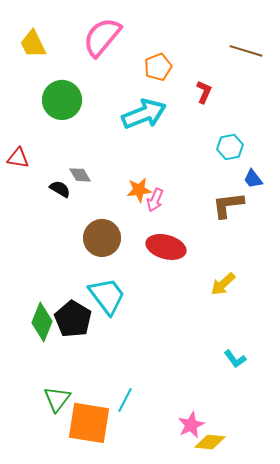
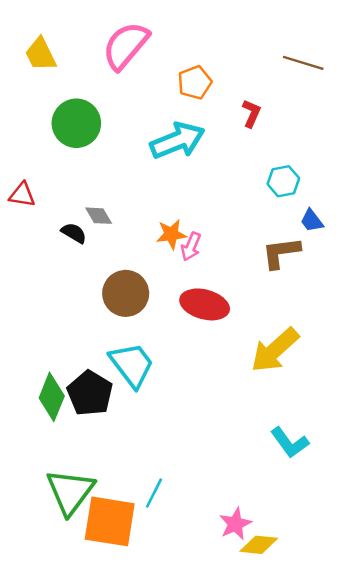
yellow arrow: (223, 284) -> (275, 350), size x1.6
cyan L-shape: (235, 359) -> (290, 443), size x1.4
green triangle: (57, 399) -> (70, 492), size x1.5

